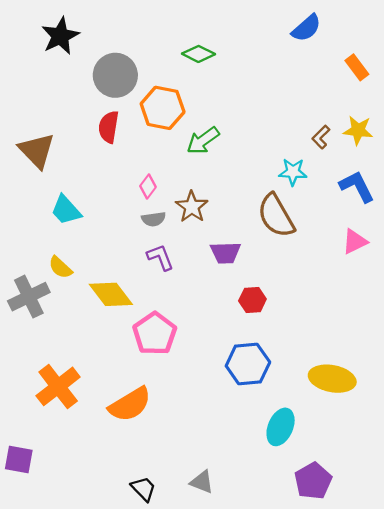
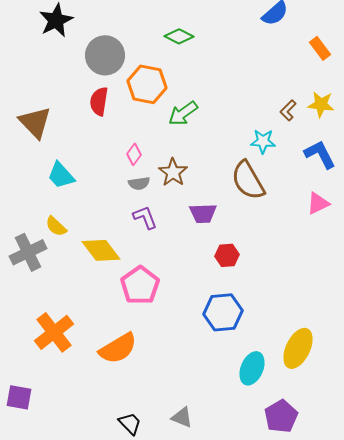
yellow ellipse: (332, 379) -> (298, 348), moved, turned -75

